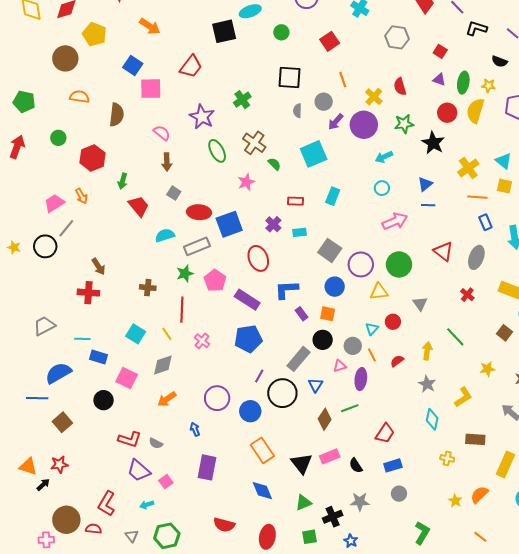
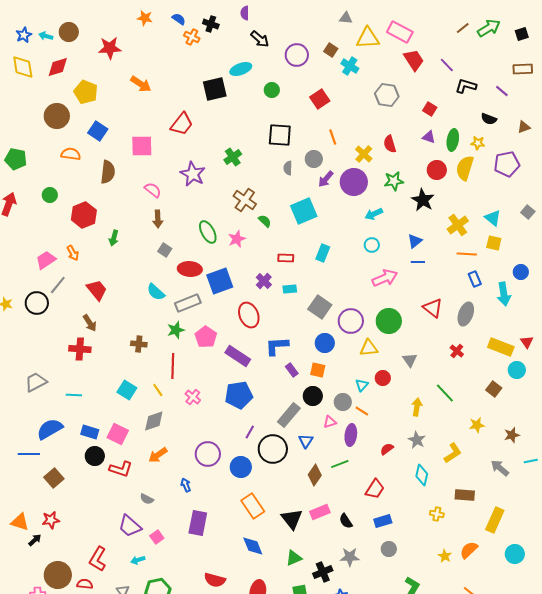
blue square: (133, 65) -> (98, 131), moved
green ellipse: (217, 151) -> (208, 232), moved
red trapezoid: (139, 206) -> (97, 290), moved
cyan semicircle: (165, 235) -> (156, 292), turned -120
orange line: (372, 355) -> (362, 411), turned -32
blue rectangle: (98, 357) -> (90, 432), moved
red semicircle: (397, 361) -> (387, 449), moved
red L-shape: (130, 439) -> (121, 469), moved

